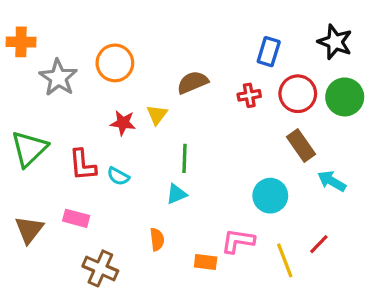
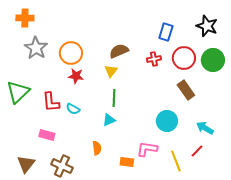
orange cross: (21, 42) -> (25, 18), moved
orange circle: (115, 63) -> (71, 53), moved
yellow triangle: (157, 115) -> (111, 71), moved
cyan arrow: (332, 181) -> (205, 128), moved
brown triangle: (29, 230) -> (26, 164), moved

